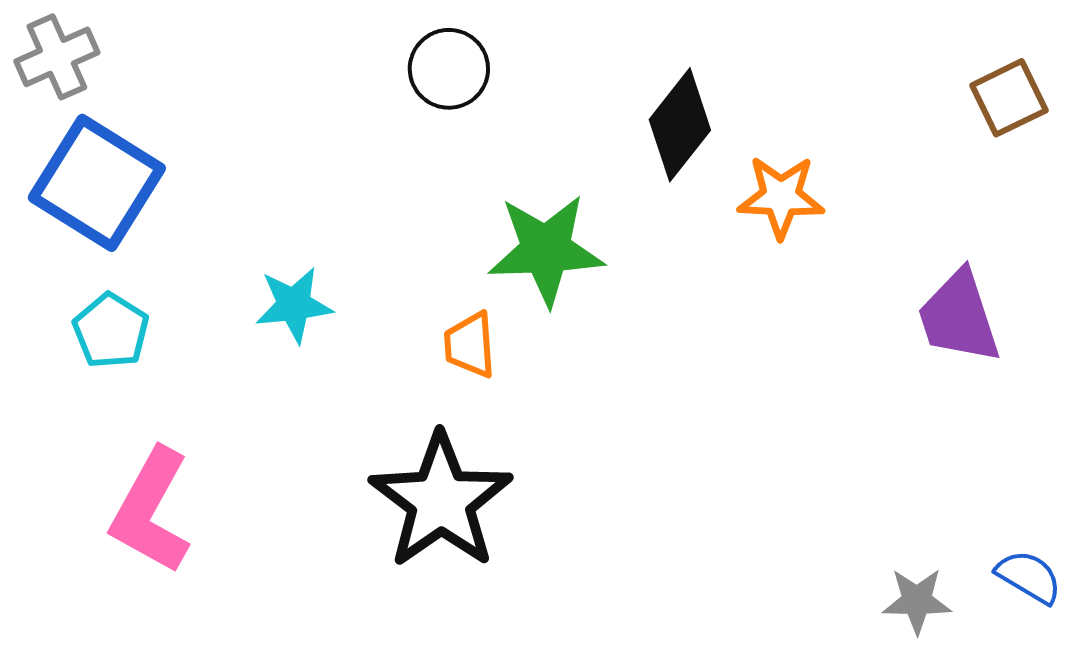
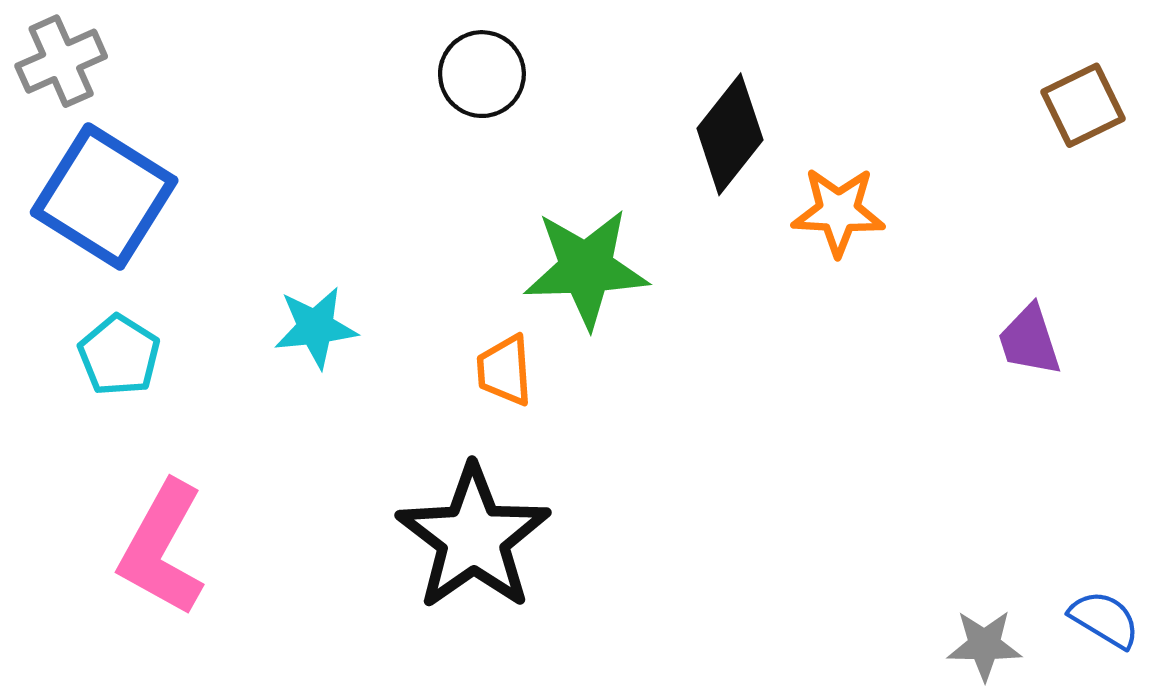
purple trapezoid: (959, 317) -> (1029, 340), size x0.7

